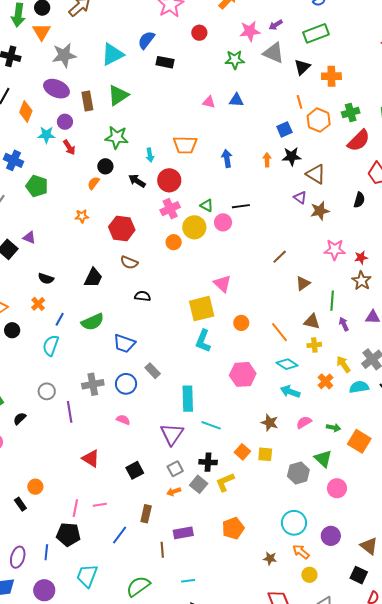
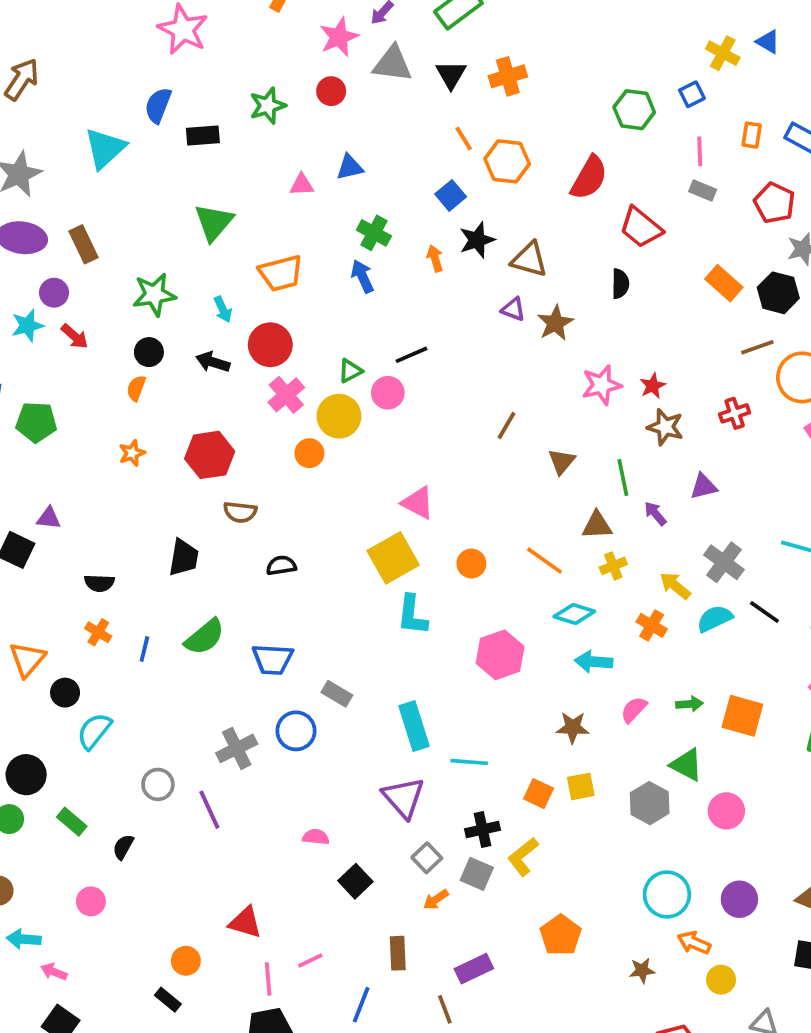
red circle: (199, 33) -> (331, 91), moved
green star: (235, 60) -> (268, 106), moved
green triangle: (118, 95) -> (214, 222), moved
green cross: (351, 113) -> (374, 233), moved, turned -30
green triangle: (207, 206) -> (350, 371), turned -40
cyan semicircle: (51, 345) -> (94, 731), moved, turned 35
pink semicircle: (123, 420) -> (316, 837), moved
red triangle: (91, 458) -> (245, 922), moved

